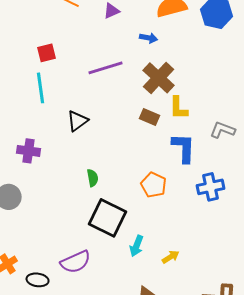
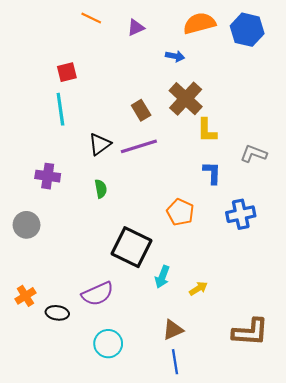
purple line: (106, 68) -> (139, 146), moved
brown rectangle: (150, 117) -> (141, 110), moved, turned 36
blue L-shape: (184, 148) -> (212, 173), size x0.7
green semicircle: (93, 178) -> (101, 189), moved

